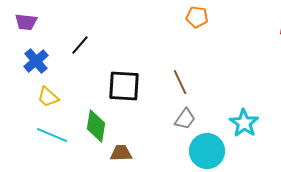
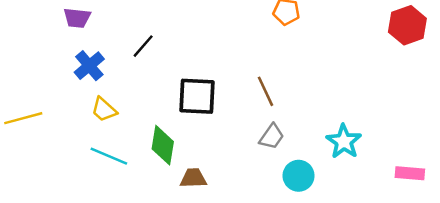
cyan circle: (207, 151) -> (299, 176), size x0.7

